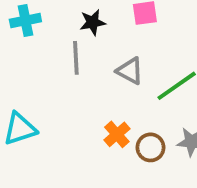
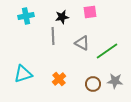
orange cross: (117, 134) -> (59, 79), moved

